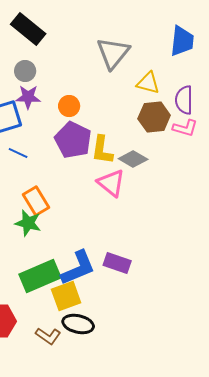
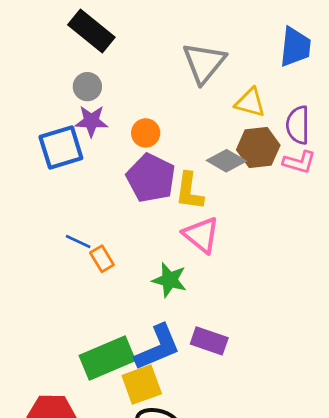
blue line: (18, 153) -> (78, 242), moved
gray diamond: (133, 159) -> (226, 161), moved
orange rectangle: (36, 201) -> (102, 259), size x0.7
green star: (28, 223) -> (169, 280), moved

